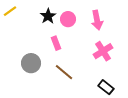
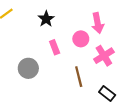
pink circle: (68, 19) -> (81, 39), moved
brown line: (64, 72) -> (79, 77), moved, turned 36

